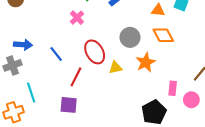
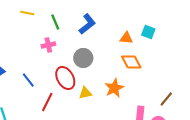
pink cross: (77, 18) -> (48, 45), turned 32
gray circle: (130, 37) -> (83, 58), moved

